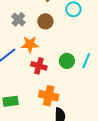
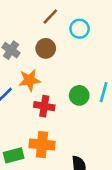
orange cross: (49, 96) -> (42, 145), moved

